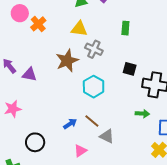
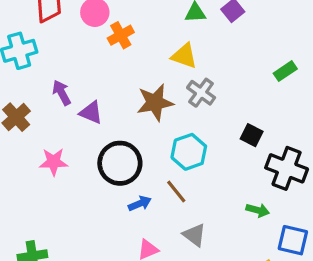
green rectangle: (125, 28) -> (285, 71), moved, turned 40
brown line: (92, 121) -> (176, 191), moved
black circle: (35, 142) -> (120, 163), moved, size x1.4

